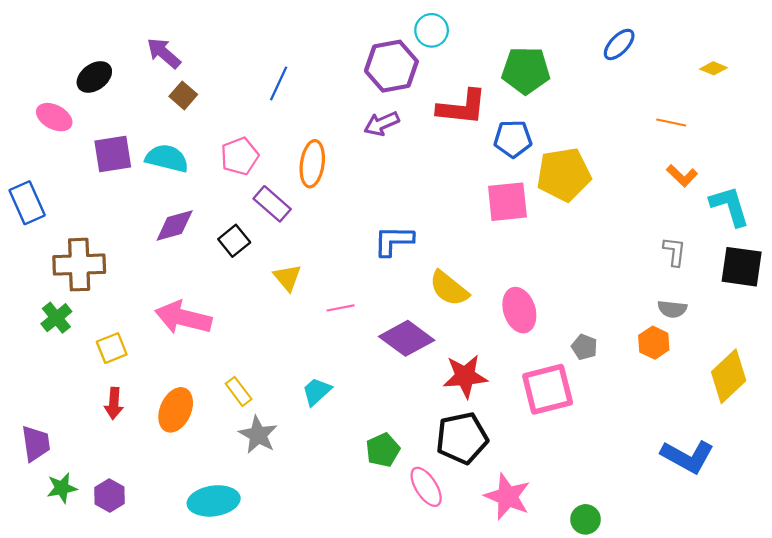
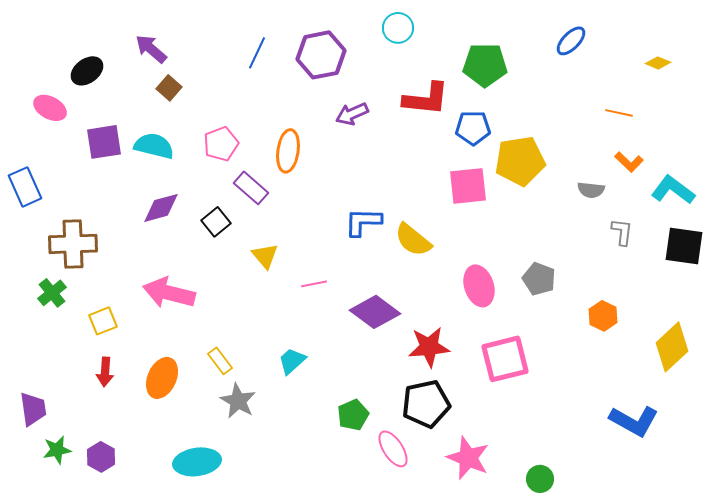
purple hexagon: (391, 66) -> (321, 55), moved
blue line: (279, 83) -> (257, 53), moved
cyan L-shape: (730, 206) -> (673, 190), turned -36
yellow semicircle: (449, 288) -> (413, 240), moved
gray semicircle: (672, 309) -> (591, 190), moved
gray pentagon: (584, 347) -> (539, 279), moved, size x1.4

